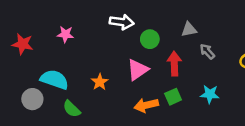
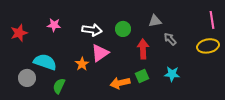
white arrow: (122, 22) -> (92, 30), moved
red star: (23, 44) -> (19, 33), turned -30
pink triangle: (138, 70) -> (100, 53), moved
green semicircle: (72, 109) -> (59, 86), turned 70

